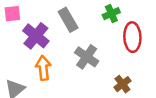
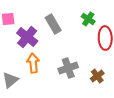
green cross: (111, 14) -> (88, 19), turned -32
gray cross: (87, 57) -> (68, 68), moved, turned 36

